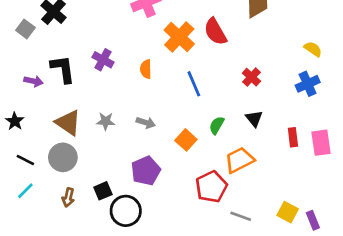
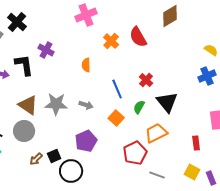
orange cross: (179, 37) -> (111, 41), size x0.7
purple cross: (103, 60) -> (46, 50), moved
red cross: (251, 77) -> (146, 80), moved
blue line: (194, 84) -> (117, 89), moved
black triangle: (254, 119) -> (167, 102), size x1.6
gray star: (106, 121) -> (56, 104), size x1.6
red rectangle: (293, 137) -> (196, 143), moved
brown arrow: (68, 197) -> (36, 159), moved, turned 32

